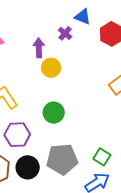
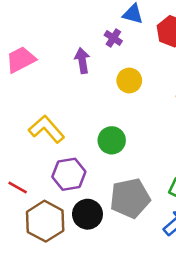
yellow circle: (51, 68) -> (129, 80), moved

